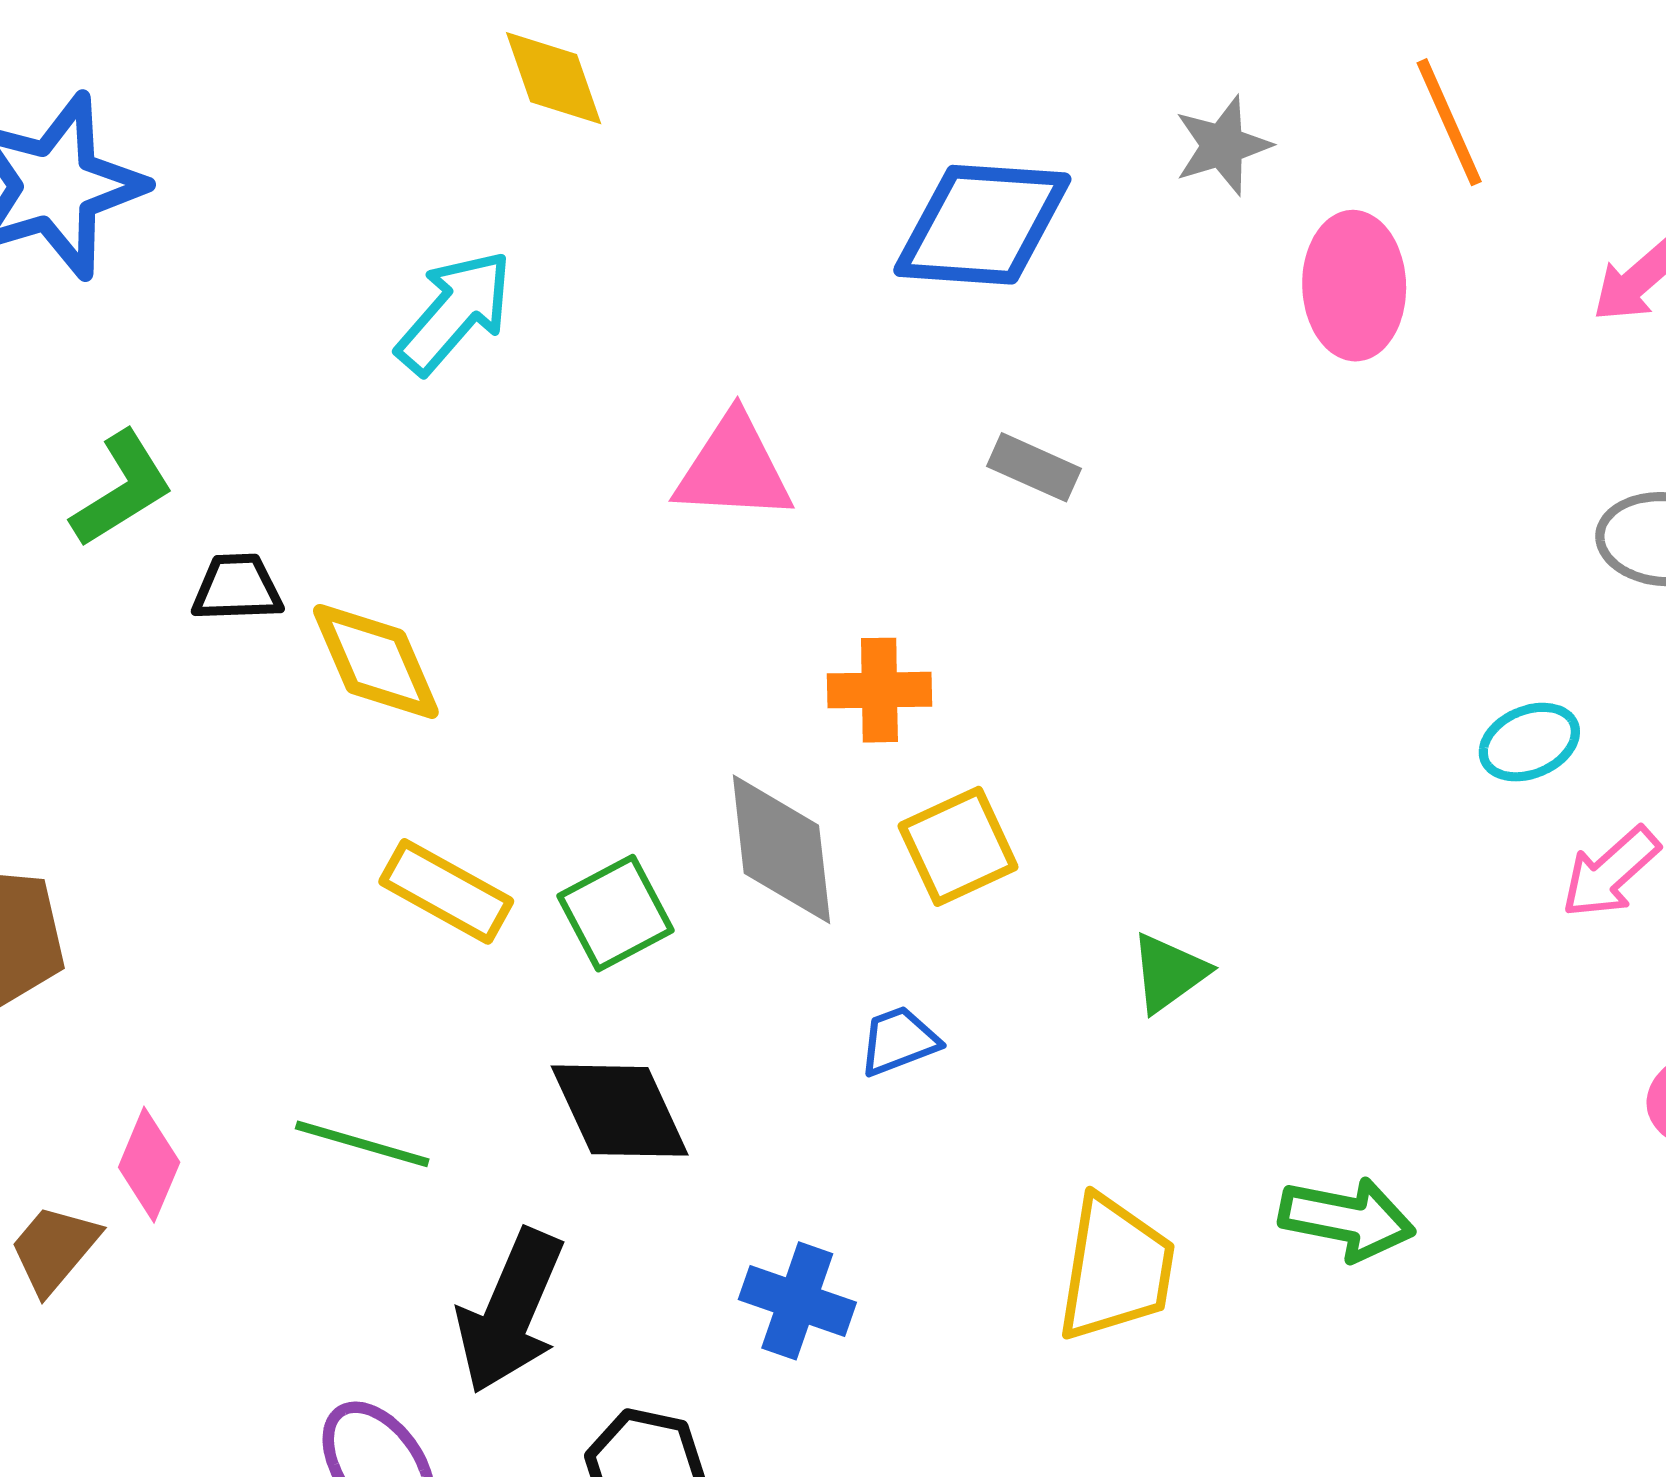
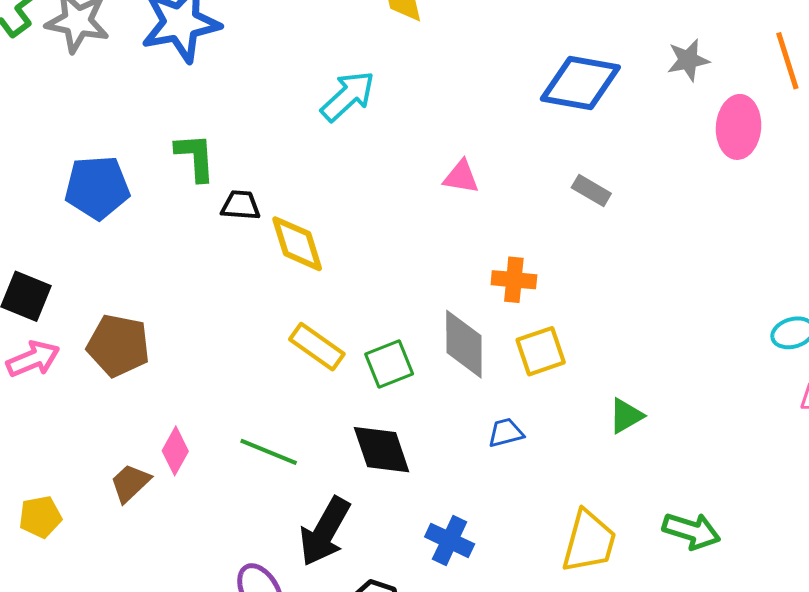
pink triangle: (734, 468) -> (461, 177), size x0.7
green L-shape: (122, 489) -> (195, 157), turned -68

